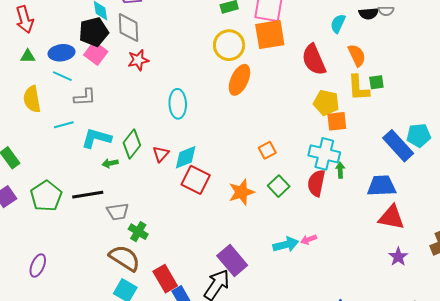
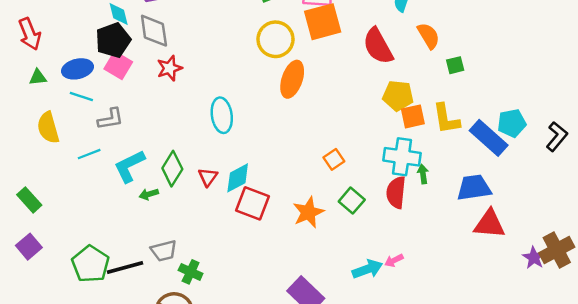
yellow L-shape: (358, 88) -> (446, 119), moved
cyan L-shape: (96, 138) -> (129, 166), turned -36
black line: (88, 195) -> (125, 267), moved
green pentagon: (46, 196) -> (90, 264), moved
purple star: (398, 257) -> (534, 258), moved

